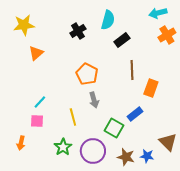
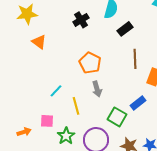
orange triangle: (36, 53) -> (39, 42), turned -42
cyan line: (40, 102) -> (56, 91), moved
pink square: (37, 121) -> (47, 121), moved
orange arrow: (21, 143) -> (24, 132), turned -120

